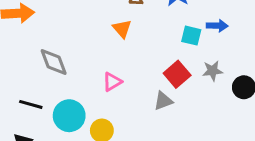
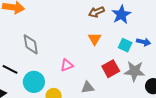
orange triangle: (122, 29) -> (95, 39), moved
gray star: (213, 71) -> (135, 71), size x1.5
gray triangle: (163, 101) -> (88, 87), moved

